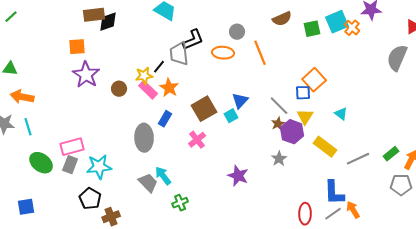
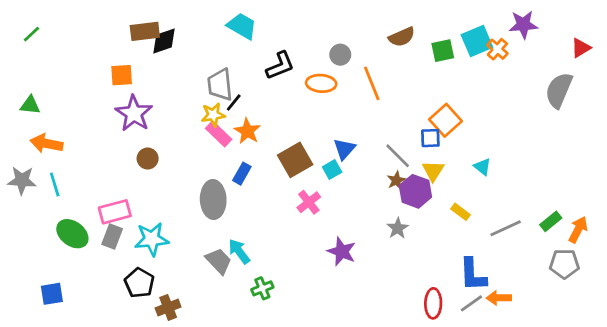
gray trapezoid: (179, 54) -> (220, 85), moved
brown circle: (119, 89) -> (148, 159), moved
pink cross: (197, 140) -> (309, 202), moved
yellow rectangle: (325, 147) -> (461, 212), size x0.6
orange arrow: (353, 210) -> (499, 298), turned -60

